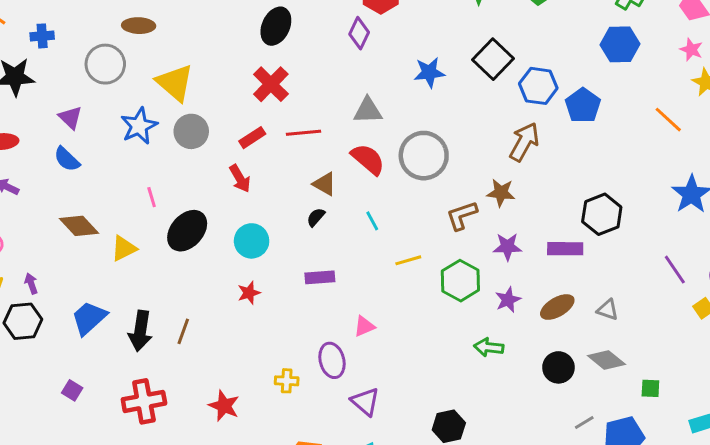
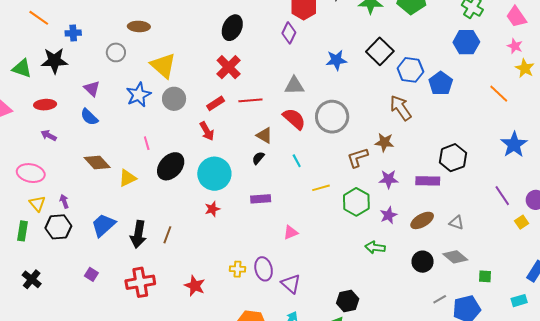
gray circle: (105, 64) -> (116, 52), size x0.7
brown arrow: (524, 142) -> (401, 108), turned -64
cyan circle: (252, 241) -> (214, 174), size x1.4
purple ellipse: (332, 360) -> (264, 269), moved

